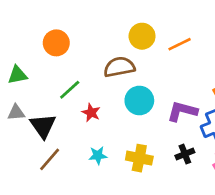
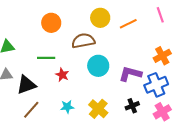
orange circle: (56, 43) -> (51, 23), moved
green line: (70, 90) -> (46, 58), turned 42
black triangle: (43, 126) -> (26, 85), turned 45
yellow cross: (139, 158) -> (98, 109), turned 30

